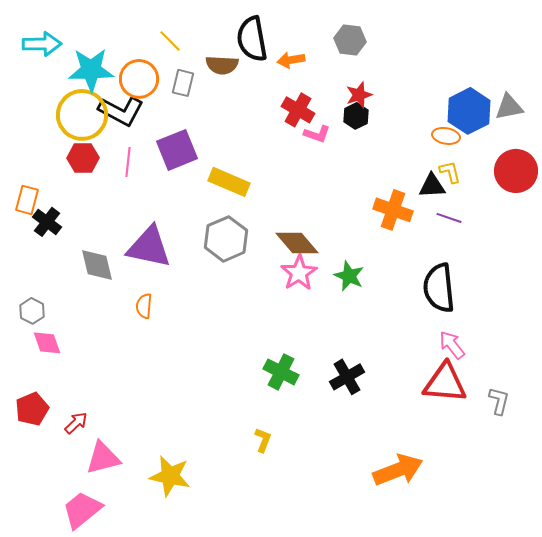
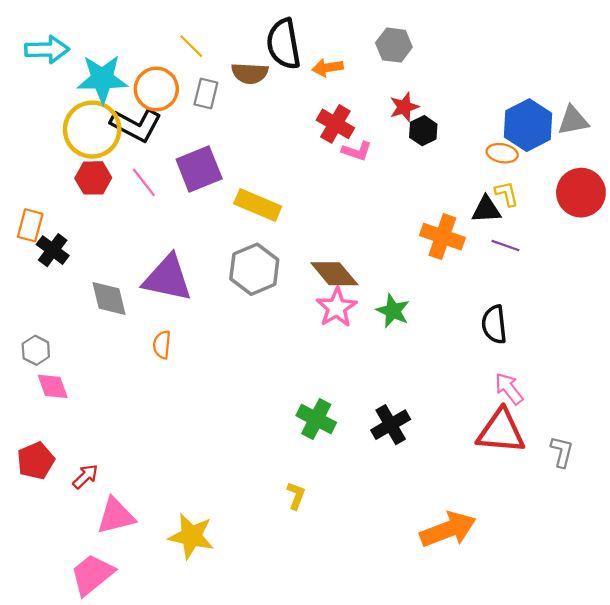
black hexagon: (356, 116) -> (423, 131), moved
pink line: (128, 162) -> (144, 182), turned -44
black semicircle: (439, 288) -> (494, 324), size x0.7

